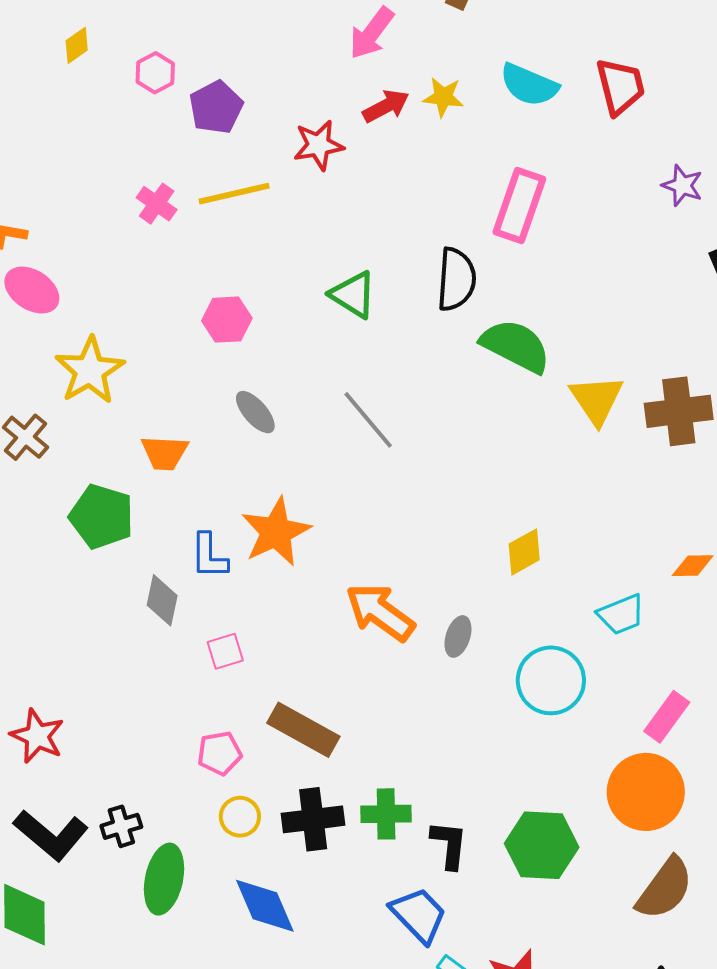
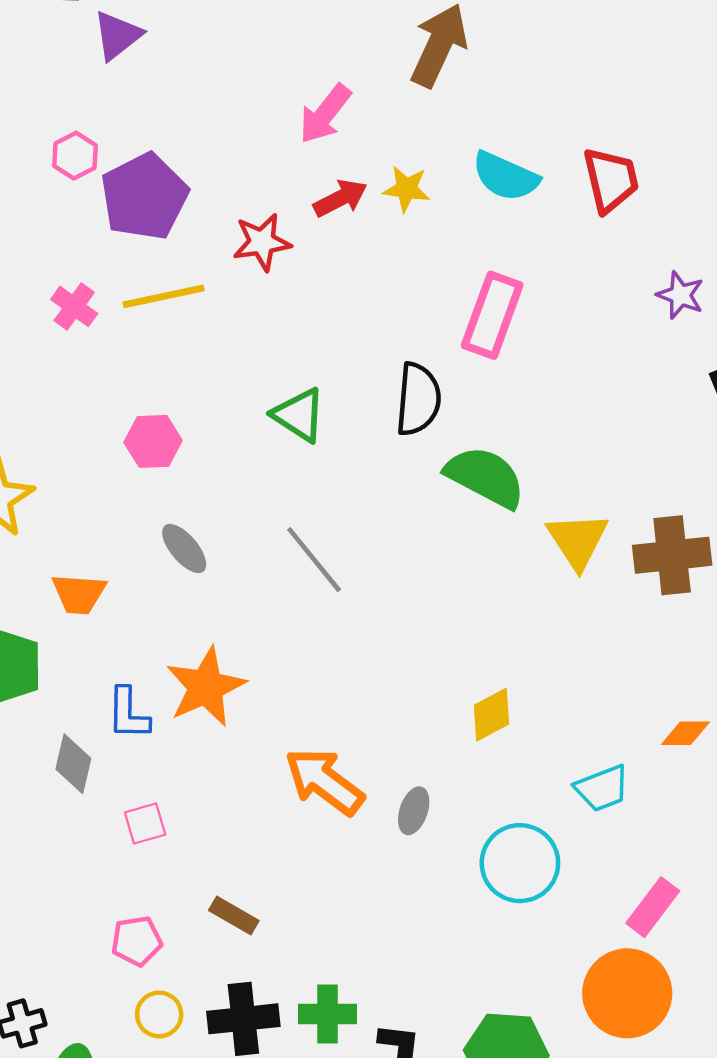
purple pentagon: (216, 107) -> (144, 197), size x1.4
brown rectangle: (303, 730) -> (234, 916), size x0.6

